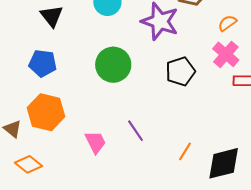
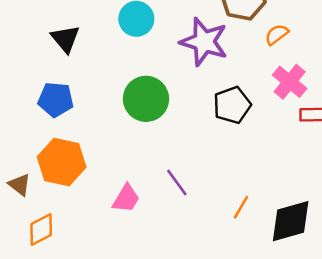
orange semicircle: (227, 23) -> (277, 34), moved
pink trapezoid: (95, 142) -> (126, 198), turned 60
orange diamond: (29, 164) -> (41, 229), turned -64

